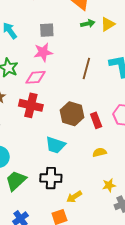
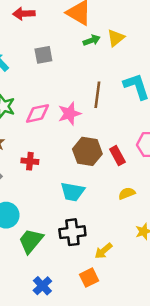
pink star: (43, 52) -> (69, 114), moved
red cross: (31, 105) -> (30, 161), moved, size x0.6

